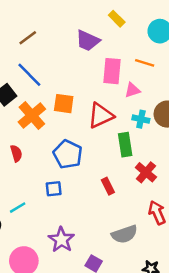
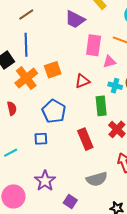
blue line: (29, 75) -> (26, 45), turned 40
orange square: (64, 104) -> (53, 70), turned -30
red triangle: (101, 115) -> (82, 81), size x0.7
red rectangle: (108, 186) -> (85, 139), size x1.5

